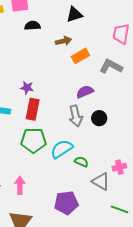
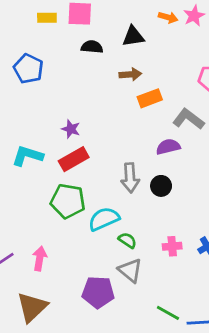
black triangle: (74, 14) -> (133, 36), moved
purple semicircle: (85, 92) -> (168, 147), moved
red rectangle: (33, 109) -> (74, 159), turned 40
pink cross: (119, 167) -> (172, 246), moved
gray triangle: (101, 181) -> (130, 270), moved

